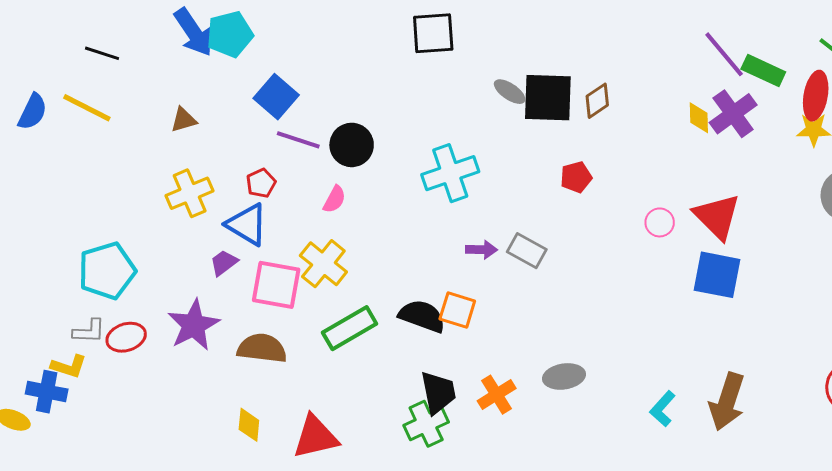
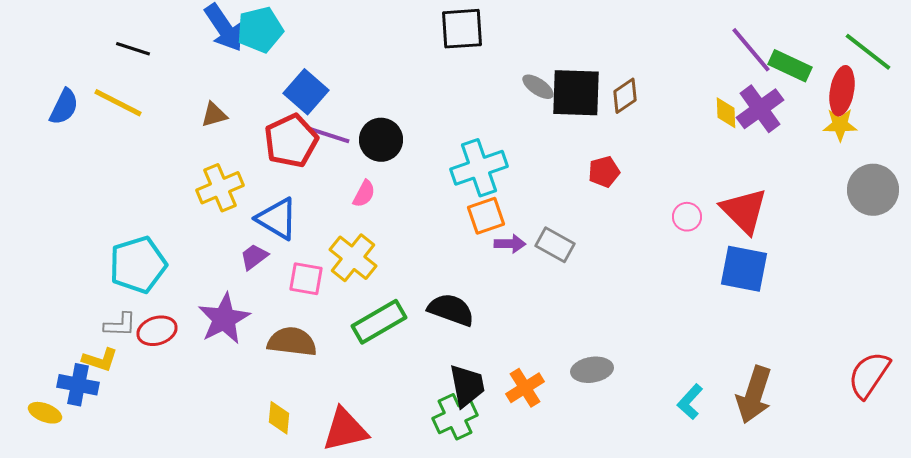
red pentagon: (261, 183) -> (291, 141), moved, size x1.8
pink square: (276, 285) -> (306, 279), size x0.7
orange square: (457, 310) -> (486, 216), moved, turned -36

